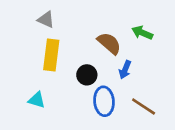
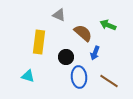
gray triangle: (46, 20) -> (59, 15), moved

